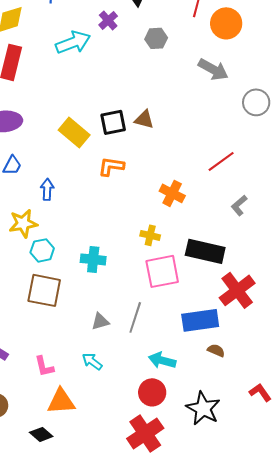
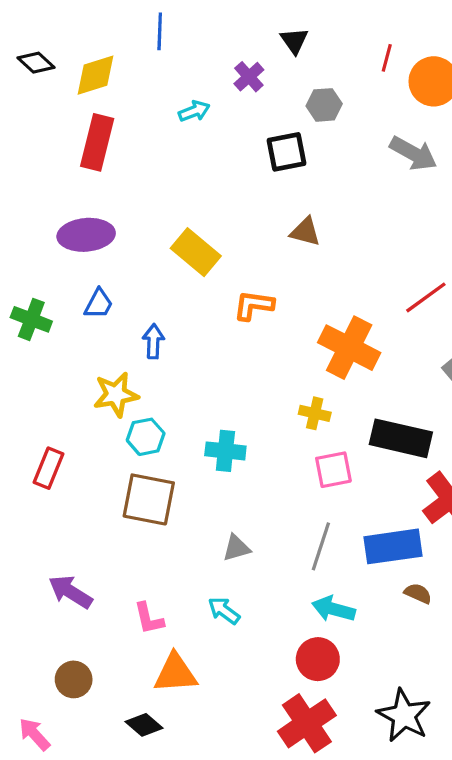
cyan arrow: (73, 42) -> (194, 111), size x0.6
black square: (113, 122) -> (287, 152), moved
orange cross: (172, 193) -> (349, 348), size x1.5
pink square: (162, 271) -> (333, 470), size x0.7
gray line: (135, 317) -> (321, 546), moved
black star: (203, 408) -> (404, 715), moved

